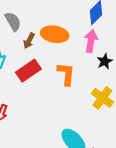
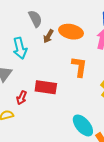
red rectangle: (28, 71) -> (46, 87), moved, turned 40

